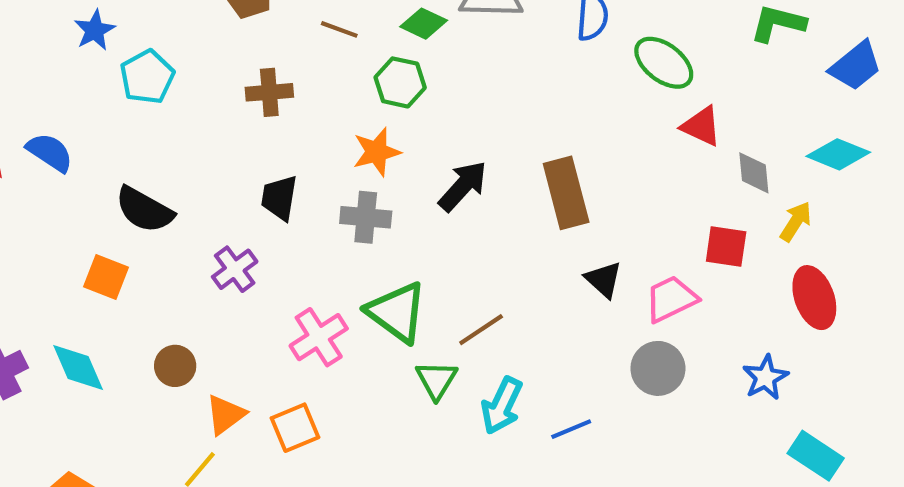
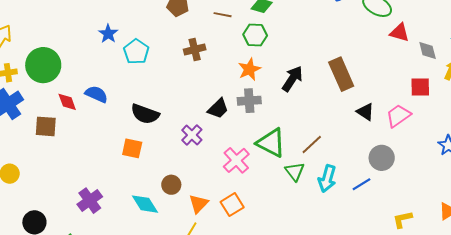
black trapezoid: (279, 198) -> (218, 109), moved, turned -135
cyan diamond: (78, 367) -> (145, 204), moved
gray circle: (658, 368) -> (382, 158), moved

